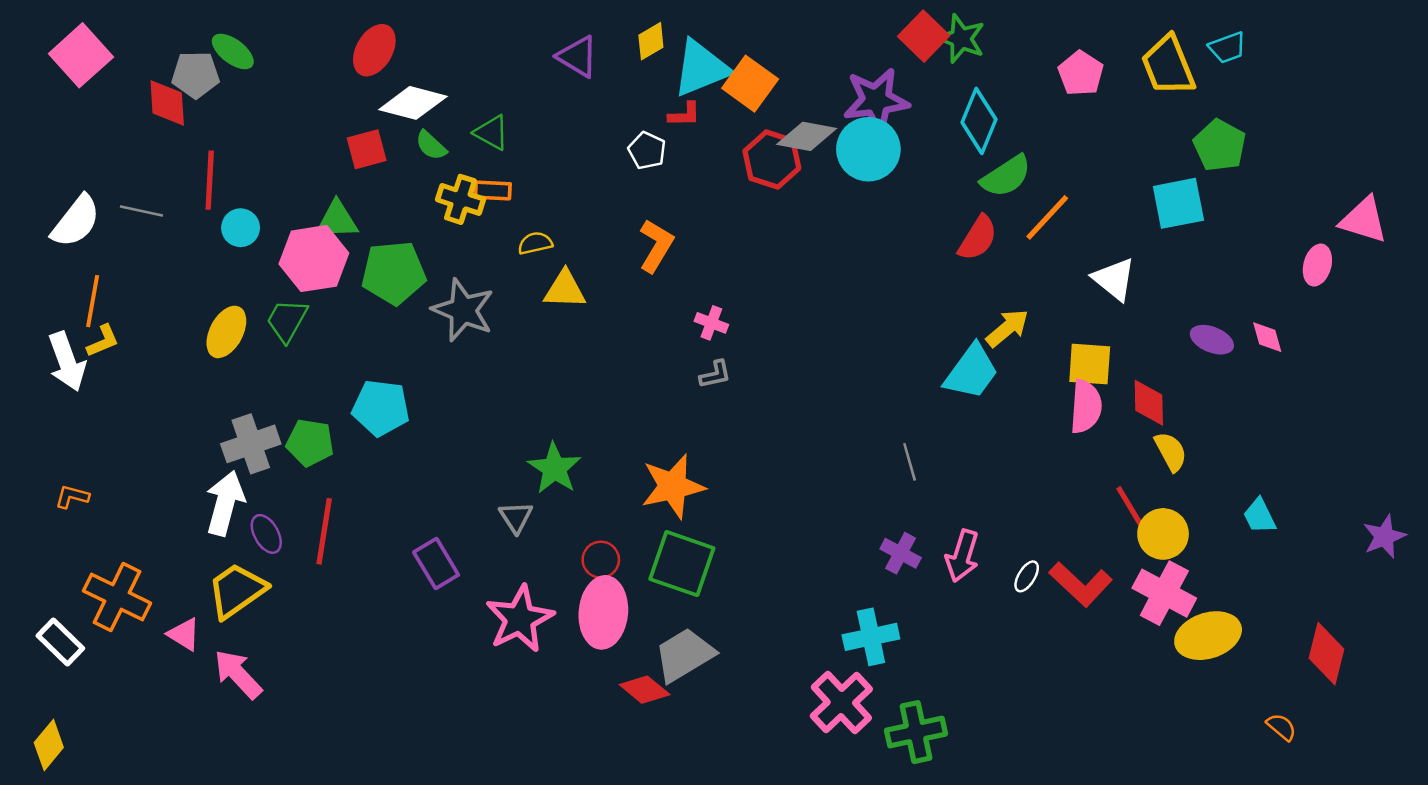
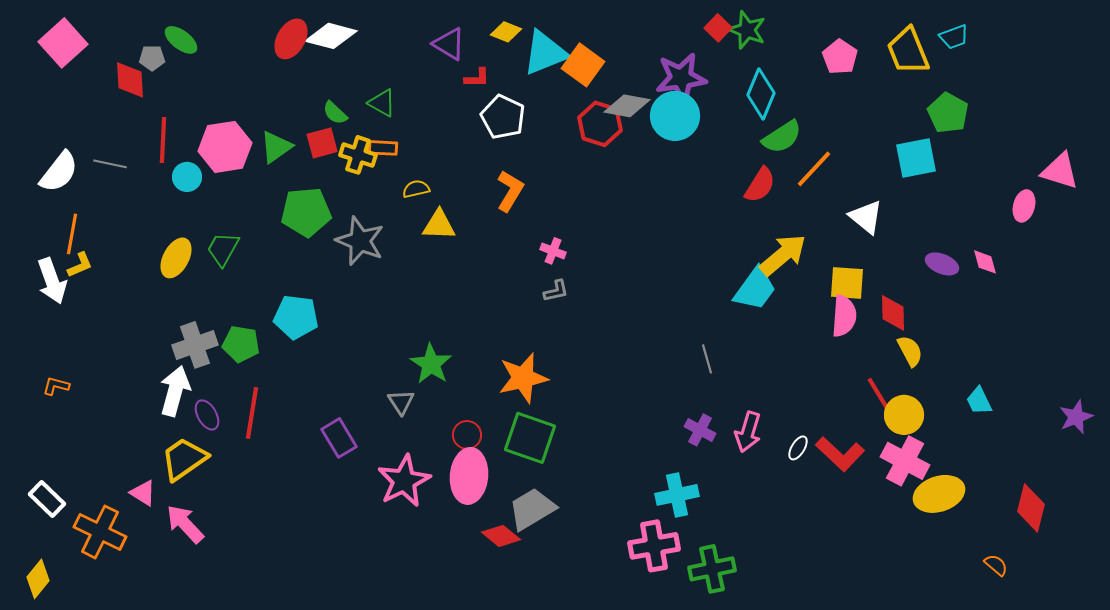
red square: (924, 36) -> (718, 28), size x0.7
yellow diamond: (651, 41) -> (506, 32), turned 52
gray pentagon: (196, 75) -> (152, 58), size x0.7
white diamond: (413, 103) -> (331, 36), moved
red L-shape: (684, 115) -> (477, 78), moved
red square: (367, 149) -> (322, 143), moved
white pentagon: (647, 151) -> (503, 117), size x1.5
green triangle: (337, 220) -> (276, 147), moved, turned -33
pink hexagon: (314, 259) -> (225, 147), moved
yellow arrow: (1007, 328) -> (783, 255), size x1.4
orange cross: (117, 597) -> (100, 532), moved
pink cross: (841, 702) -> (654, 546), turned 33

